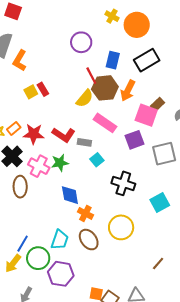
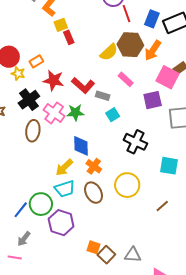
blue rectangle: (113, 60) -> (152, 19), moved
red line: (91, 76) -> (126, 14), moved
yellow square: (31, 92) -> (61, 25), moved
pink rectangle: (105, 123) -> (126, 79), size x0.7
orange rectangle: (14, 128) -> (36, 61), moved
cyan square: (160, 203) -> (169, 166), turned 30
cyan trapezoid: (60, 240) -> (65, 189), turned 45
blue line: (23, 244) -> (21, 210), moved
yellow arrow: (13, 263) -> (64, 167), moved
brown line: (158, 263) -> (162, 206), moved

